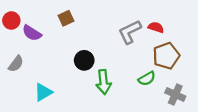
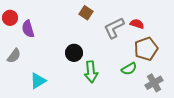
brown square: (66, 18) -> (86, 13), moved, turned -32
purple semicircle: (32, 33) -> (28, 29), turned 42
gray cross: (175, 95) -> (154, 83), turned 36

